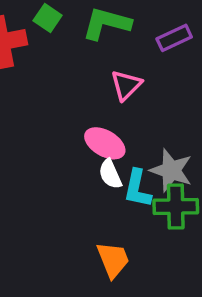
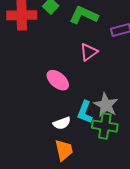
pink ellipse: (105, 143) -> (58, 80), moved
white semicircle: (110, 174) -> (62, 123), moved, turned -96

